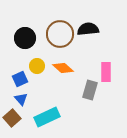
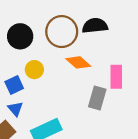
orange diamond: (63, 68) -> (78, 62), moved

